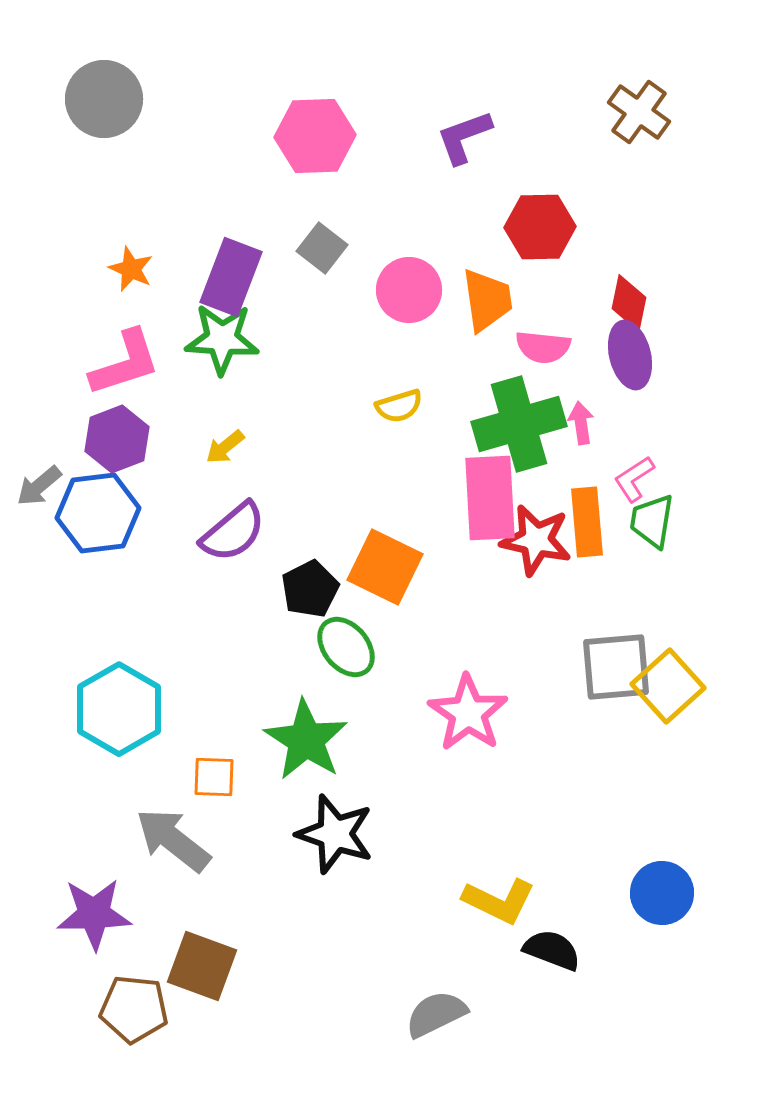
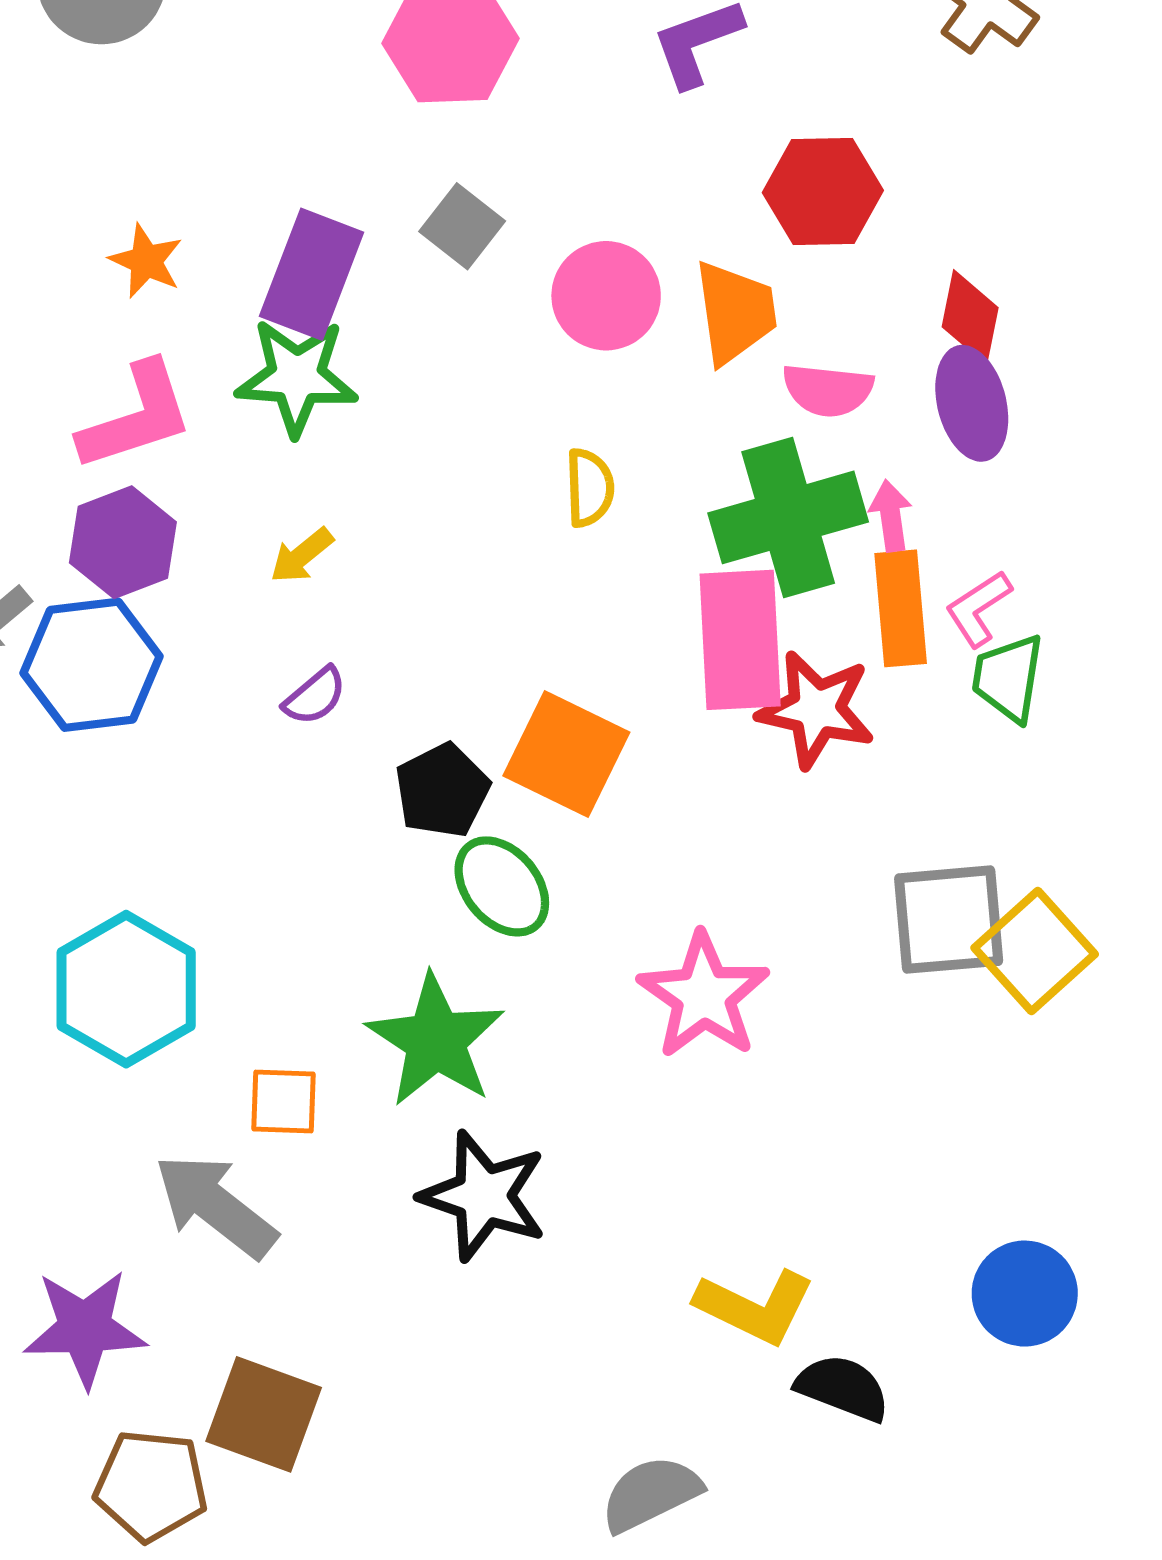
yellow semicircle: (399, 406) -> (590, 488), turned -75
orange rectangle: (587, 522) -> (901, 608), moved
purple semicircle: (233, 532) -> (315, 696), size x0.6

